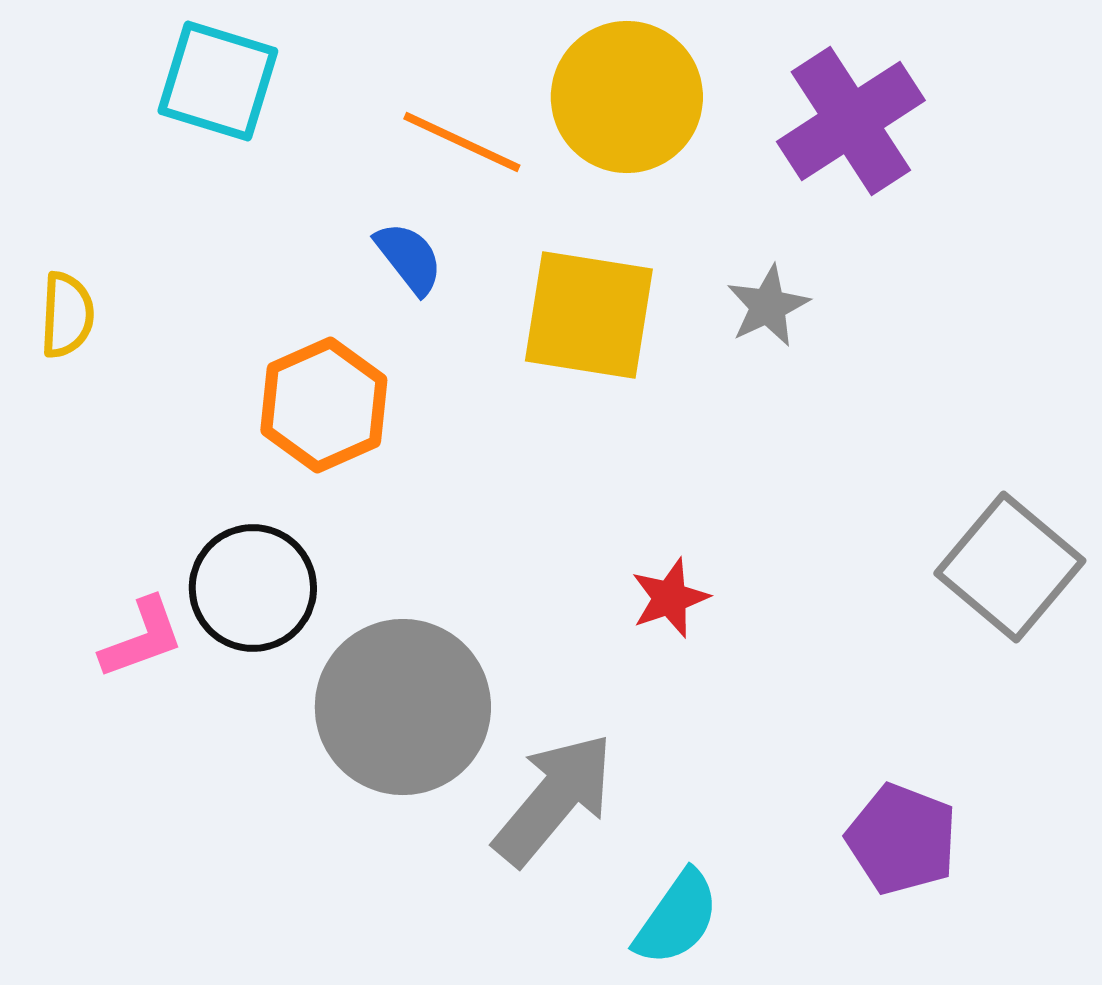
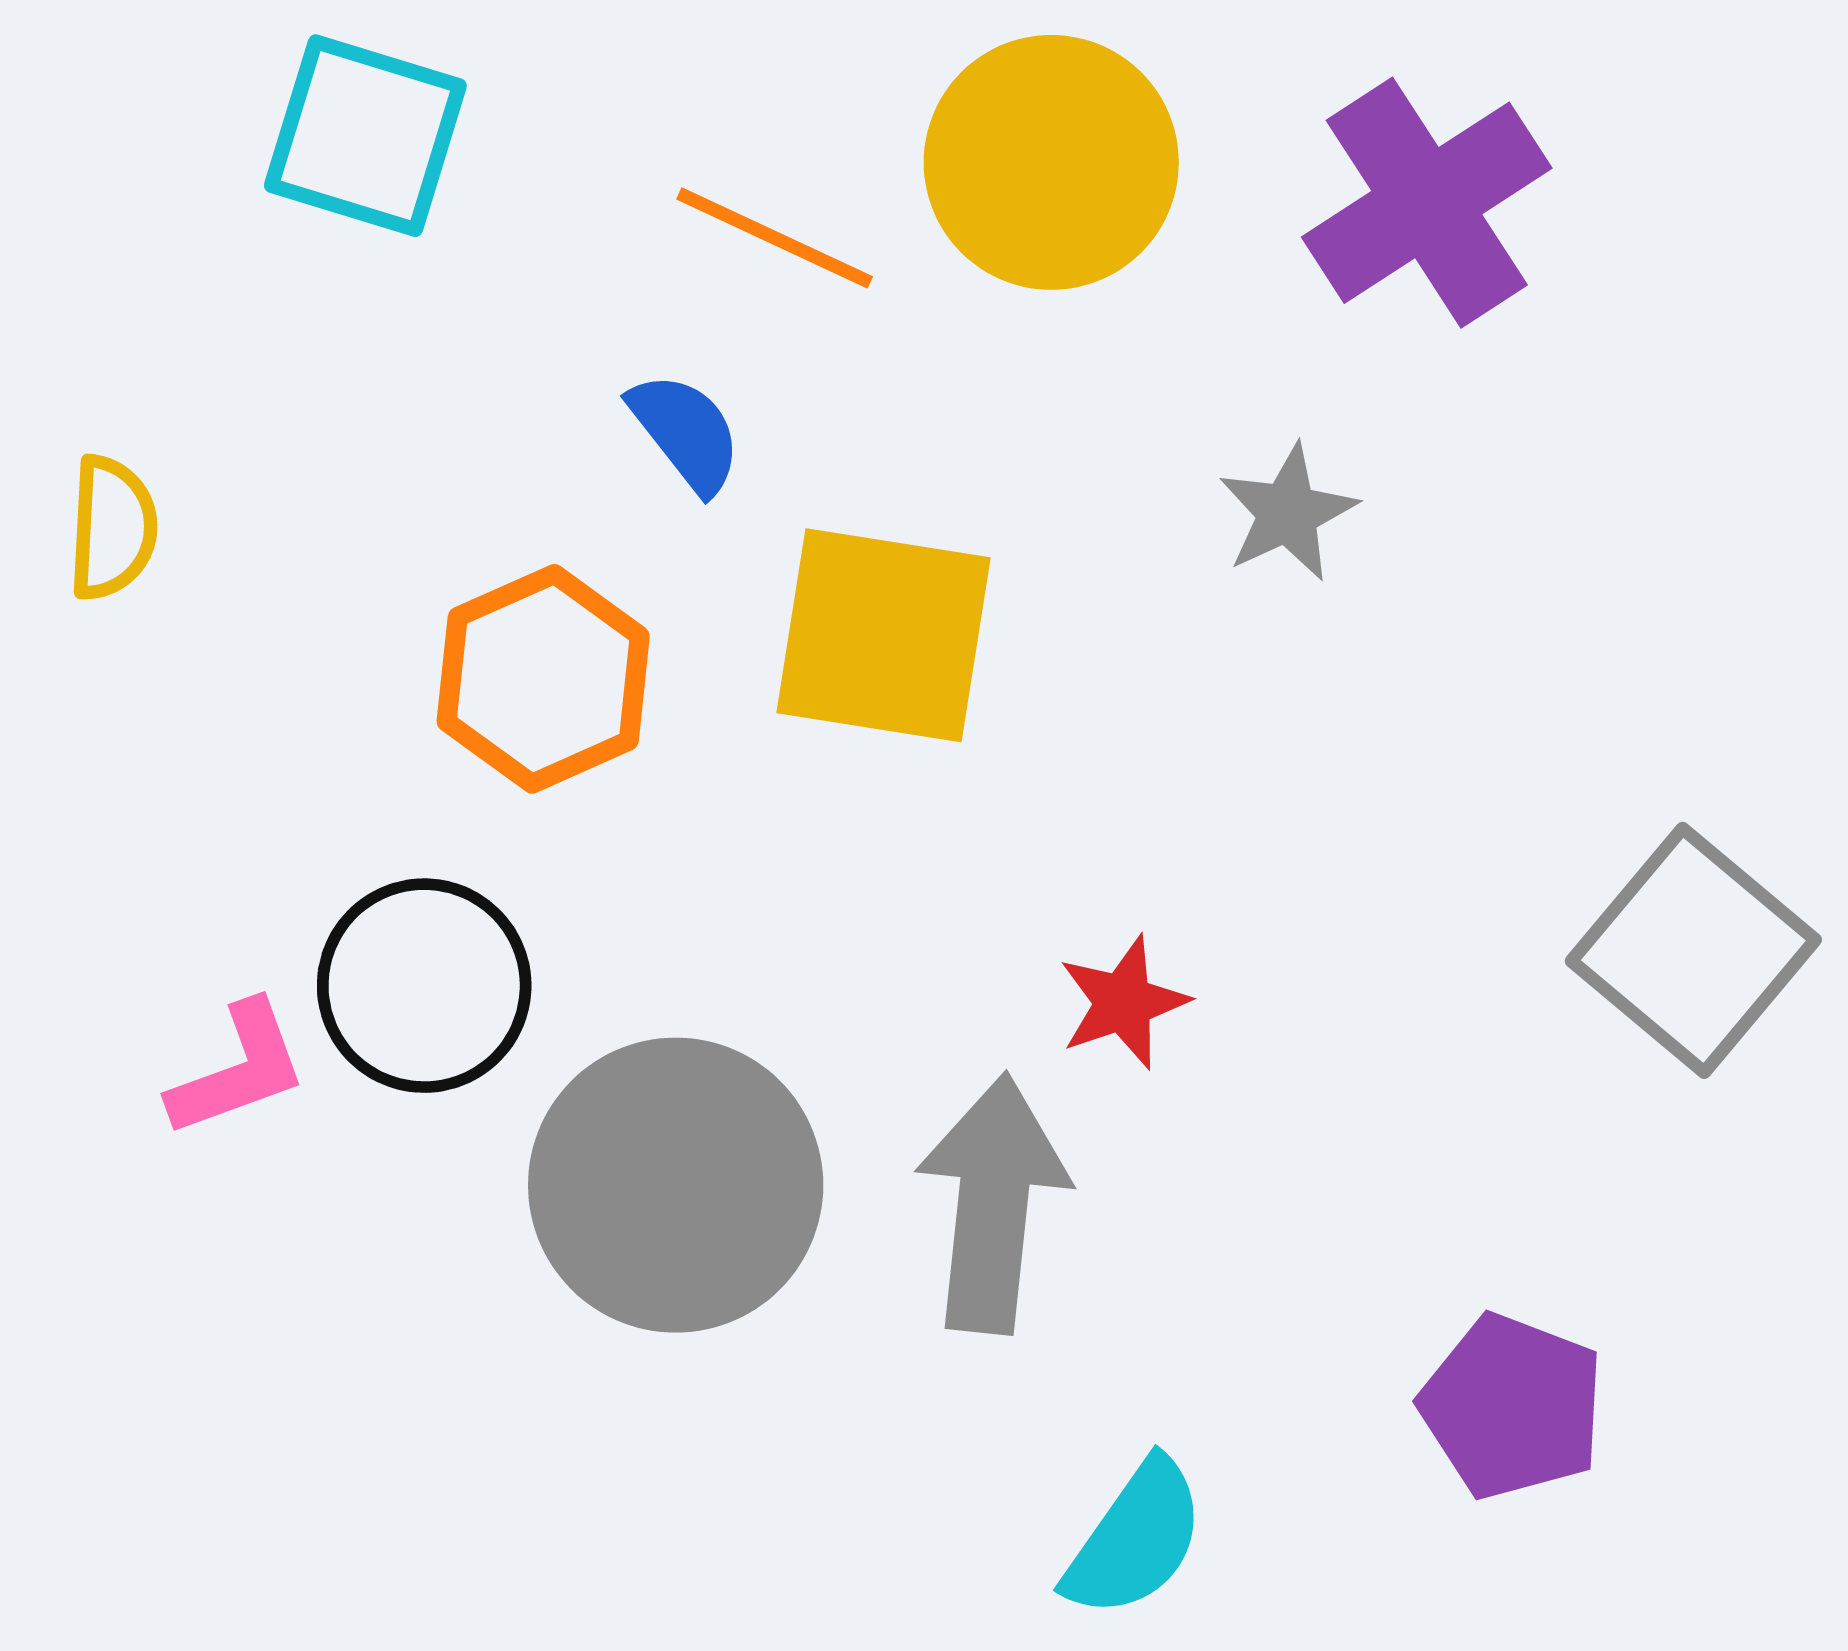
yellow square: (589, 315) -> (884, 635), moved
gray arrow: (554, 799) -> (993, 1204), moved, turned -34

